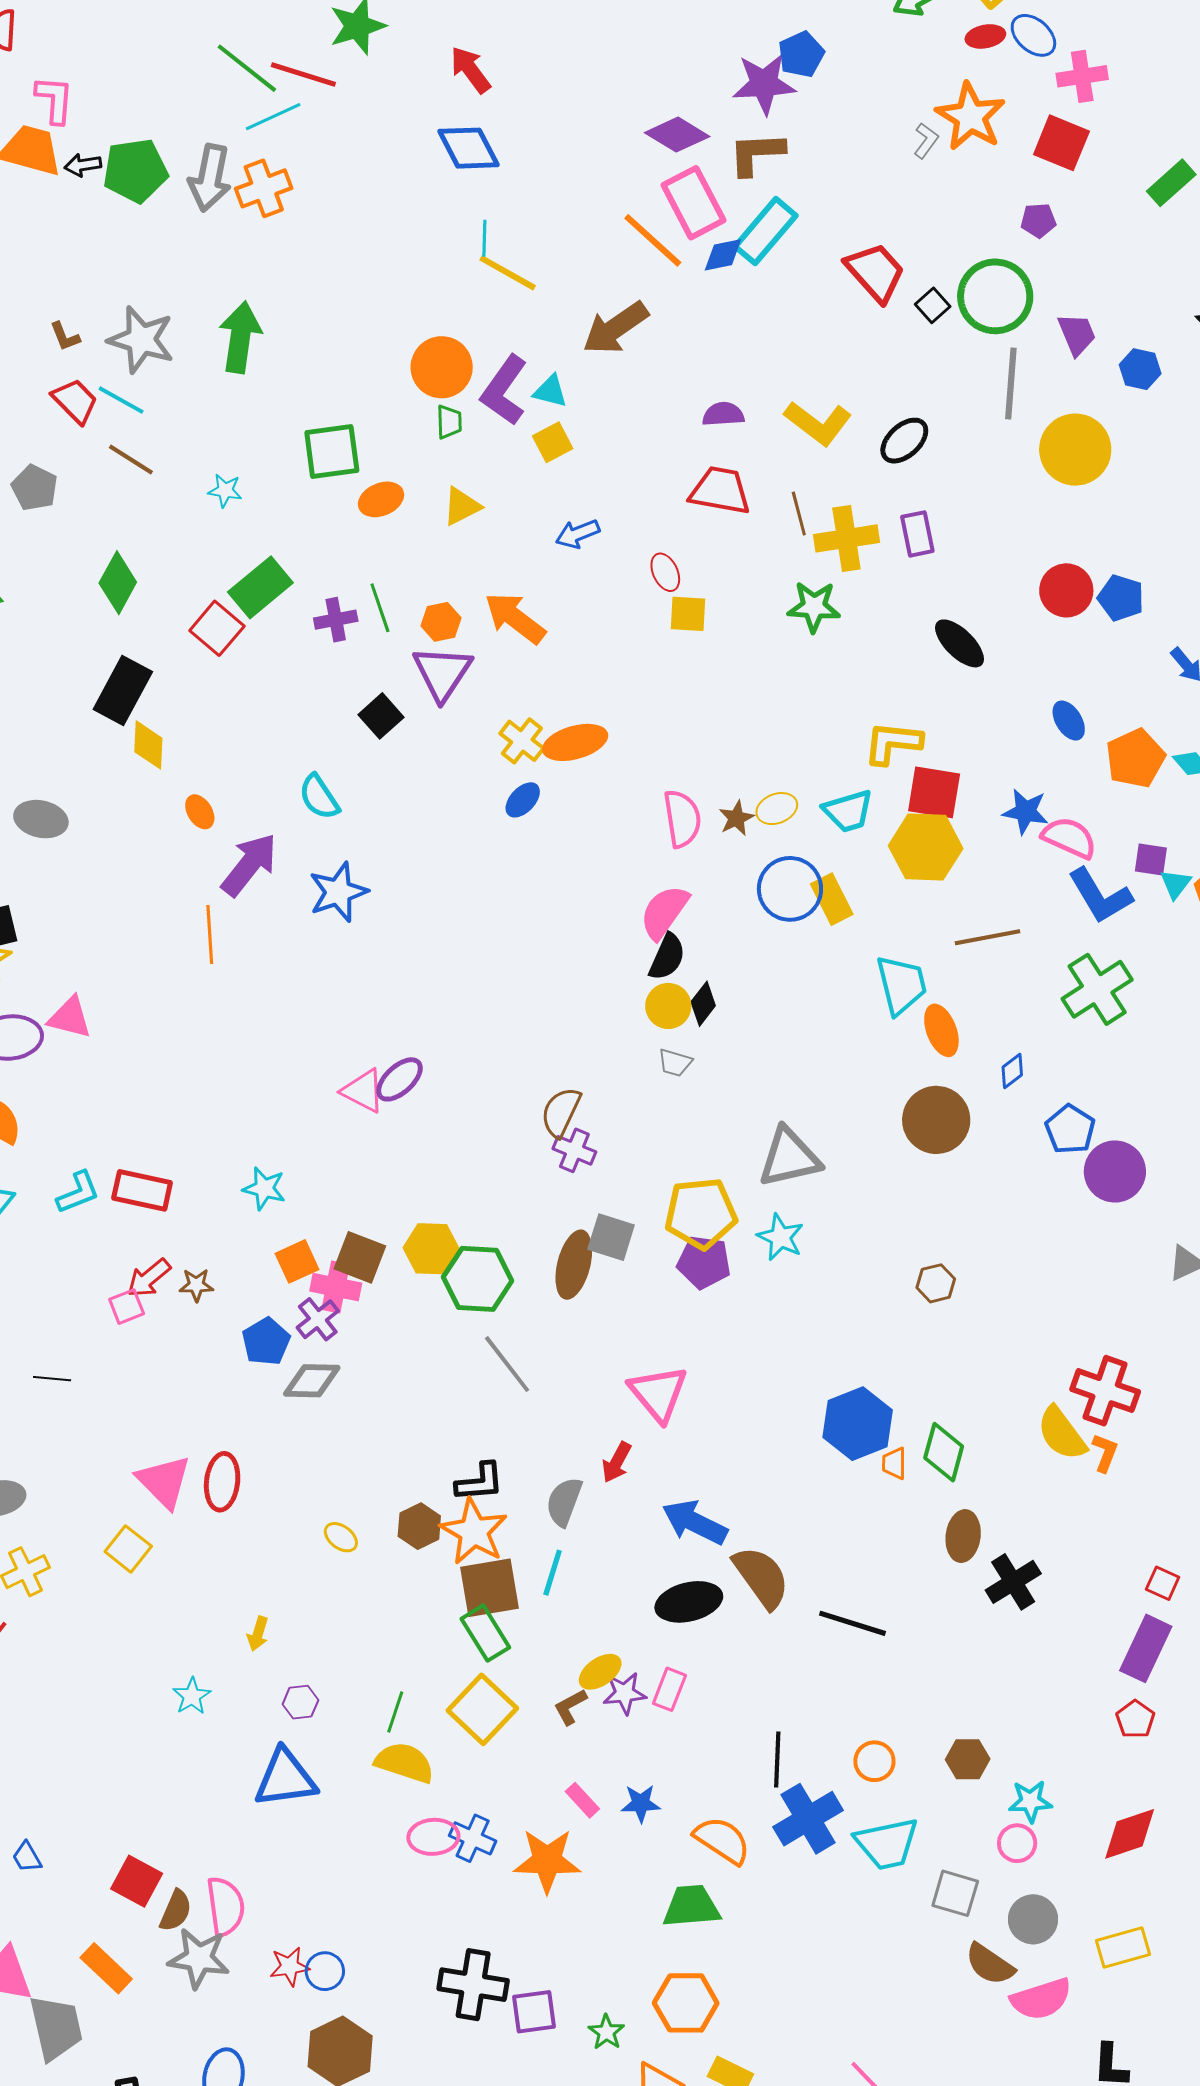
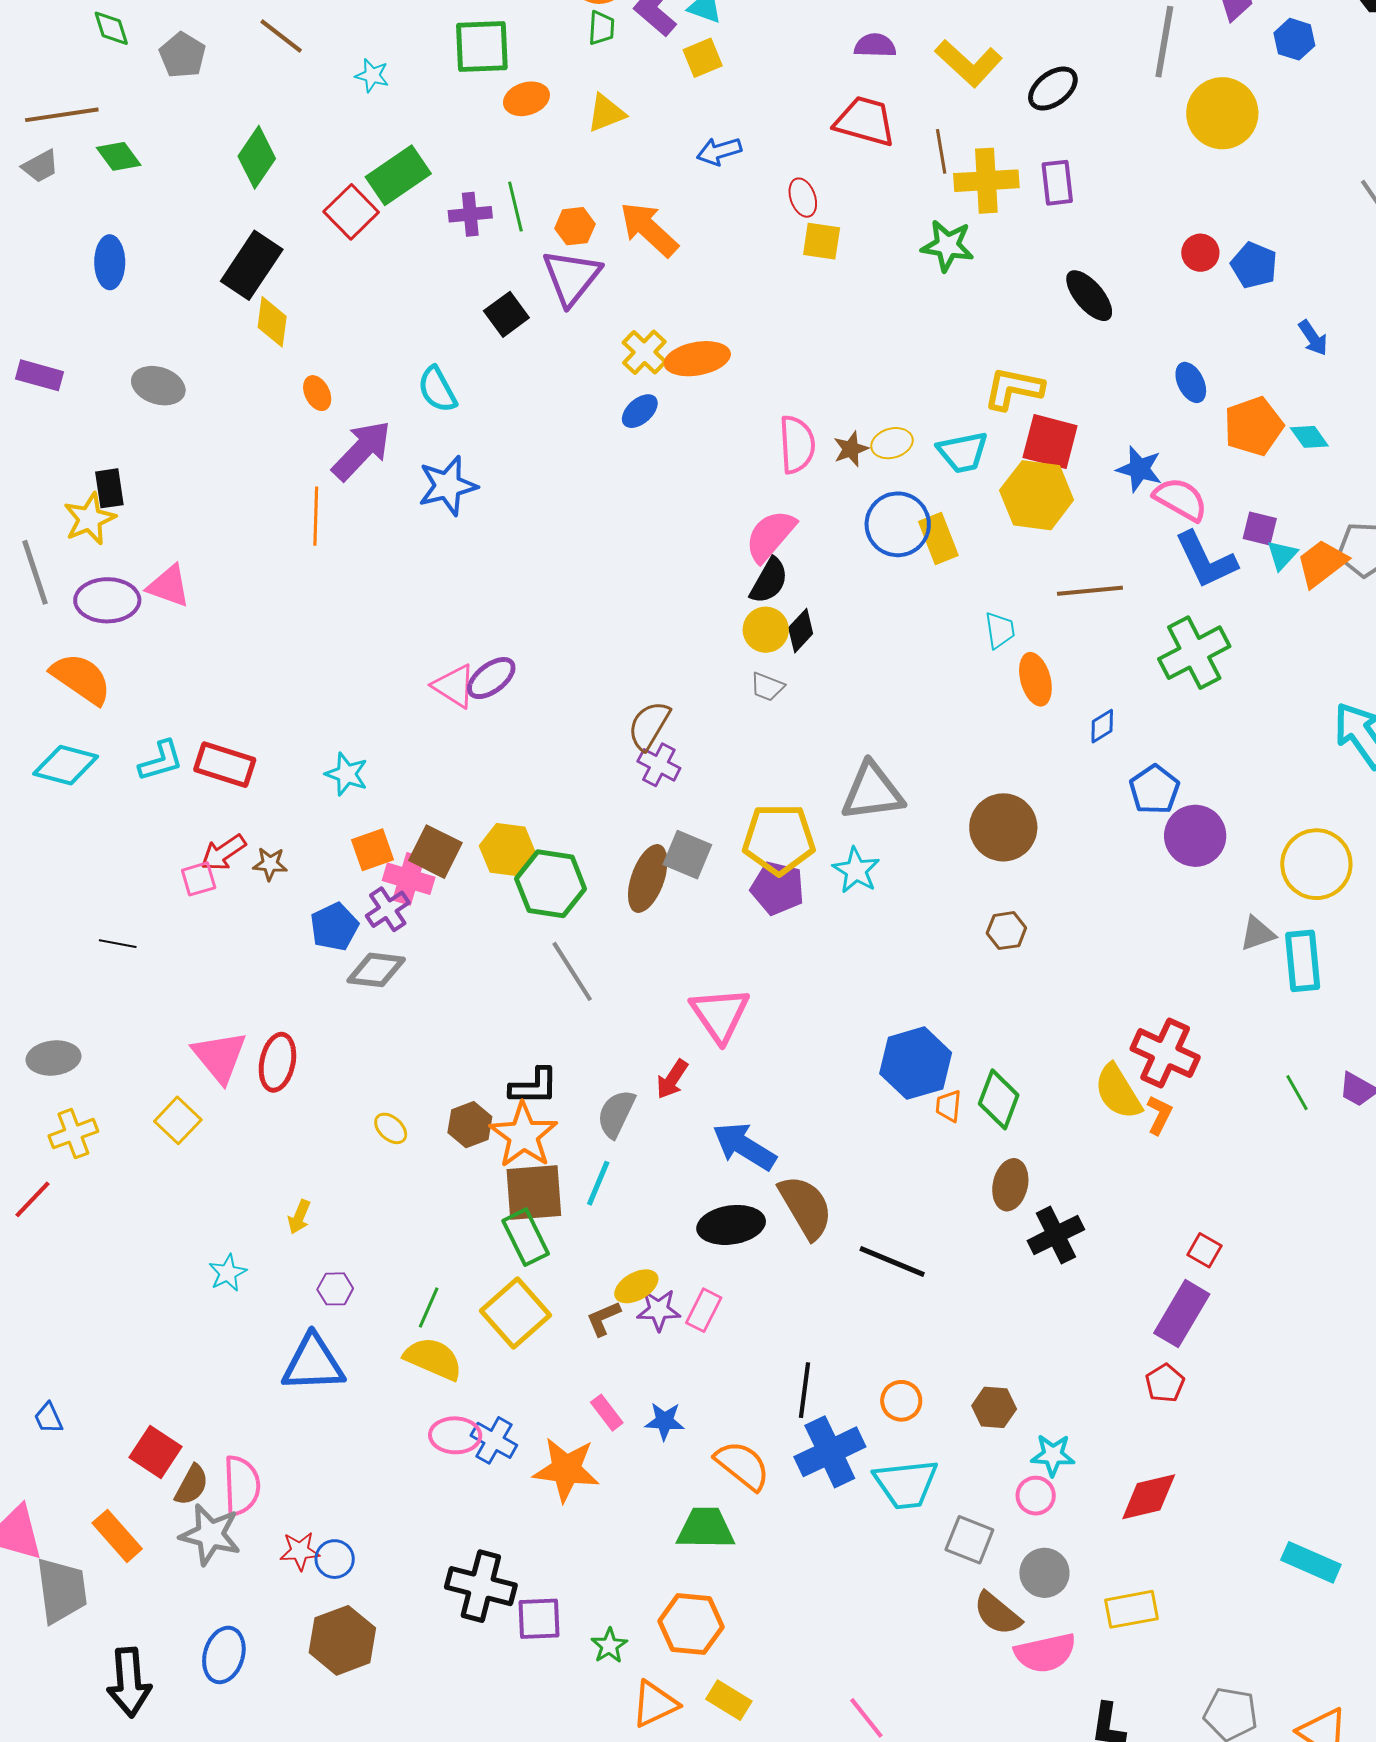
red circle: (1066, 590) -> (1200, 253), size x0.7
cyan trapezoid: (901, 985) -> (1000, 630), size x0.6
brown circle: (936, 1120) -> (1003, 827), moved

